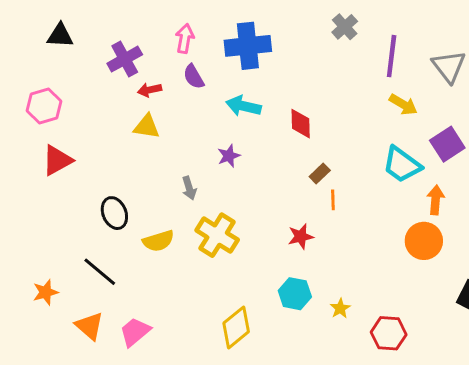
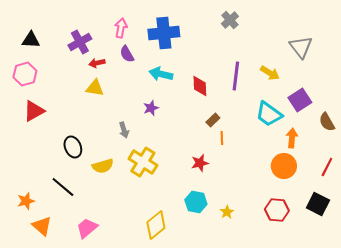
black triangle: (60, 36) -> (31, 40), moved
purple line: (392, 56) -> (236, 76), moved
orange triangle: (89, 326) -> (42, 226), moved
red hexagon: (389, 333) -> (277, 210), moved

